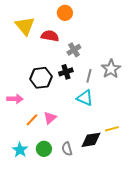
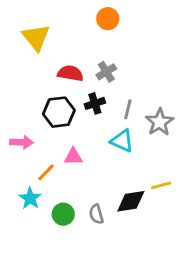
orange circle: (65, 13) -> (108, 19), moved
red semicircle: (50, 36) -> (70, 73), moved
gray star: (111, 69) -> (160, 122), moved
pink triangle: (50, 118) -> (73, 157), moved, turned 40
cyan star: (20, 150) -> (30, 198), moved

